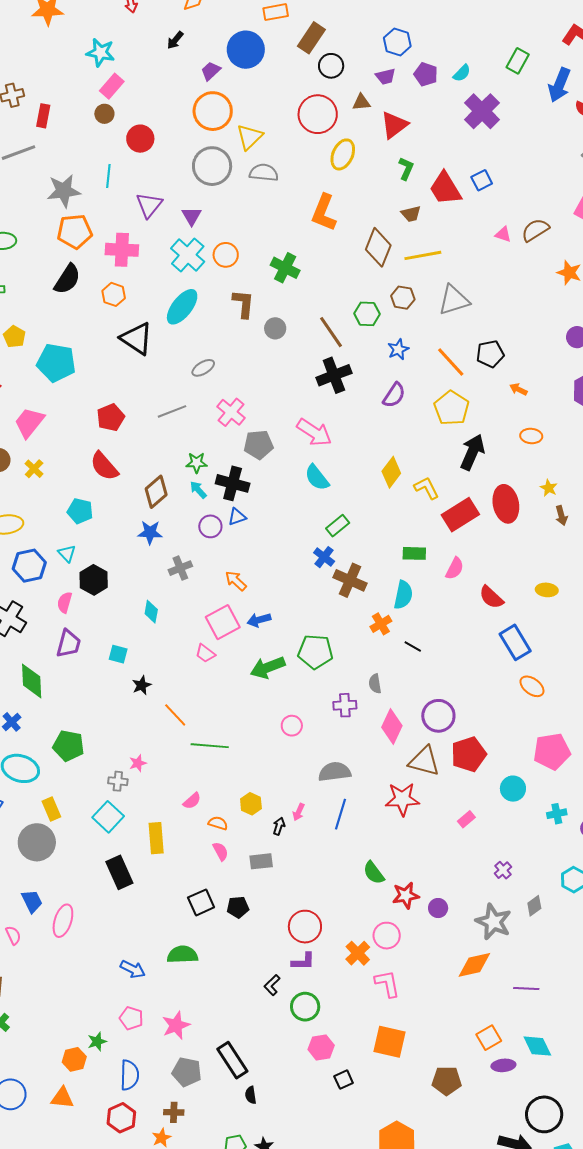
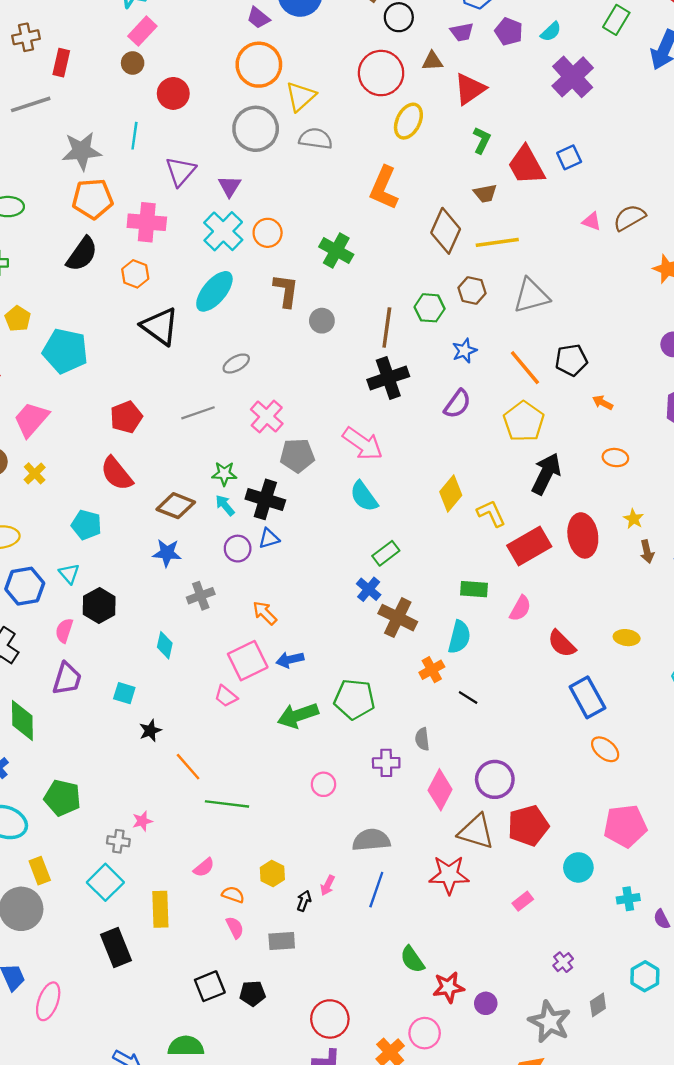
purple trapezoid: (211, 71) -> (258, 18), turned -100
brown line: (331, 332) -> (387, 328), turned 40
brown diamond: (156, 492) -> (176, 506), turned 60

